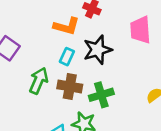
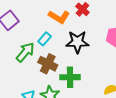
cyan rectangle: (67, 57) -> (45, 39), moved

